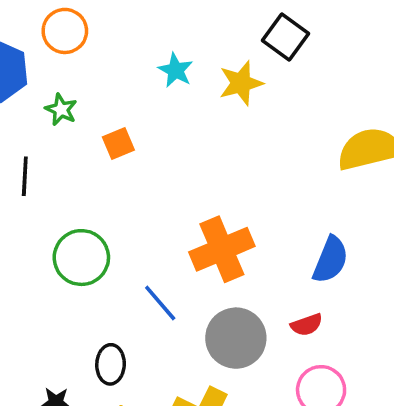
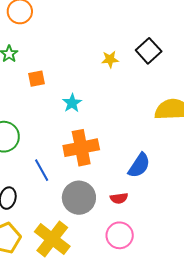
black square: (285, 37) -> (149, 51), moved
cyan star: (176, 70) -> (72, 103), moved
yellow star: (241, 83) -> (110, 59), size x0.7

